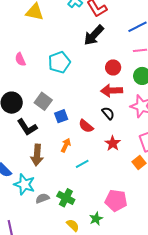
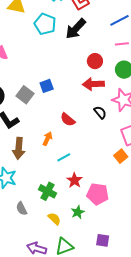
cyan pentagon: (59, 62) -> (45, 24), moved, turned -30
black semicircle: (108, 113) -> (100, 112), moved
blue square: (61, 116) -> (47, 86), moved
red star: (113, 143) -> (74, 180), moved
gray semicircle: (42, 198) -> (22, 209), moved, turned -96

